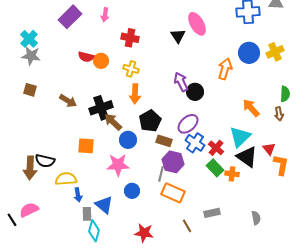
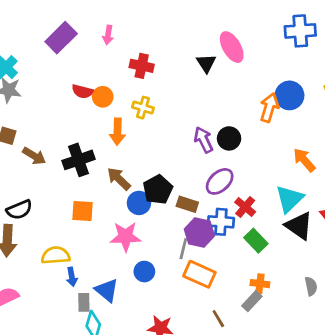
blue circle: (249, 53) -> (290, 95), moved
purple arrow: (181, 82) -> (203, 140), moved
orange arrow: (135, 94) -> (117, 132), moved
brown arrow: (68, 101) -> (34, 156), moved
black cross: (101, 108) -> (78, 160), moved
black pentagon: (150, 121) -> (158, 190), moved
blue cross: (195, 143) -> (221, 222), moved, turned -30
red cross: (216, 148) -> (245, 207), moved
black semicircle: (45, 161) -> (19, 210), moved, turned -36
orange cross: (232, 174) -> (260, 284), moved
gray rectangle: (212, 213) -> (252, 301), turned -35
gray semicircle: (256, 218) -> (311, 286), moved

